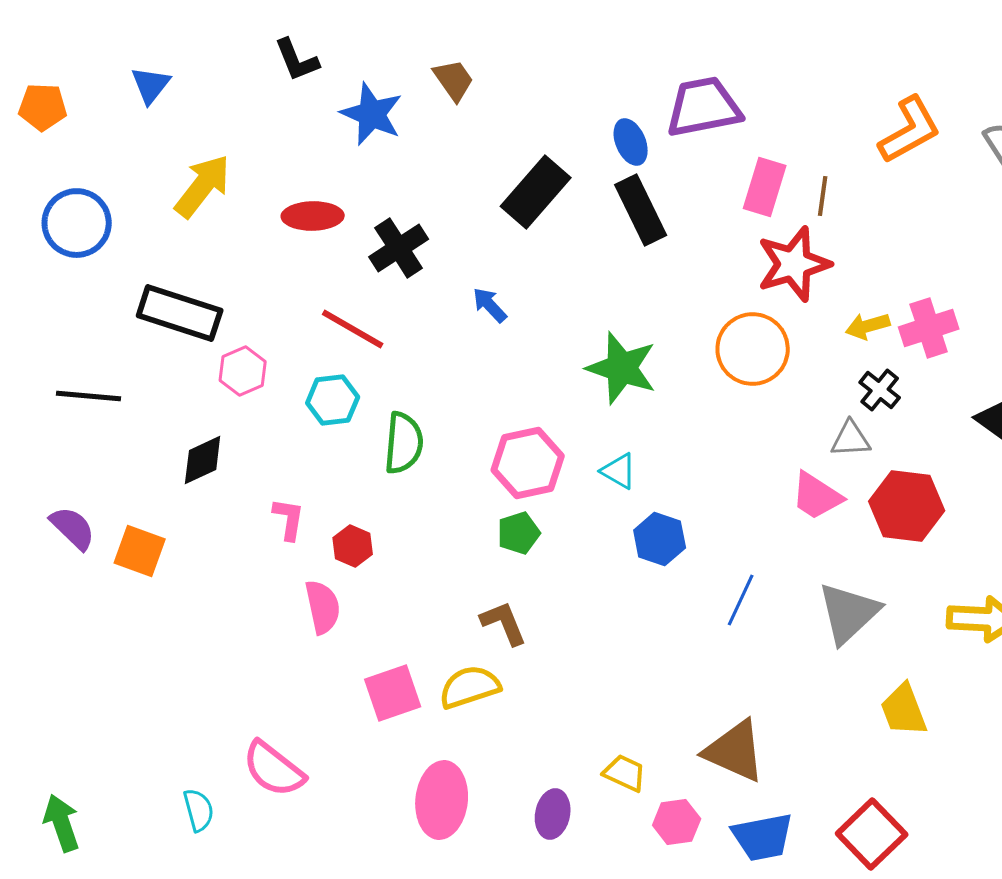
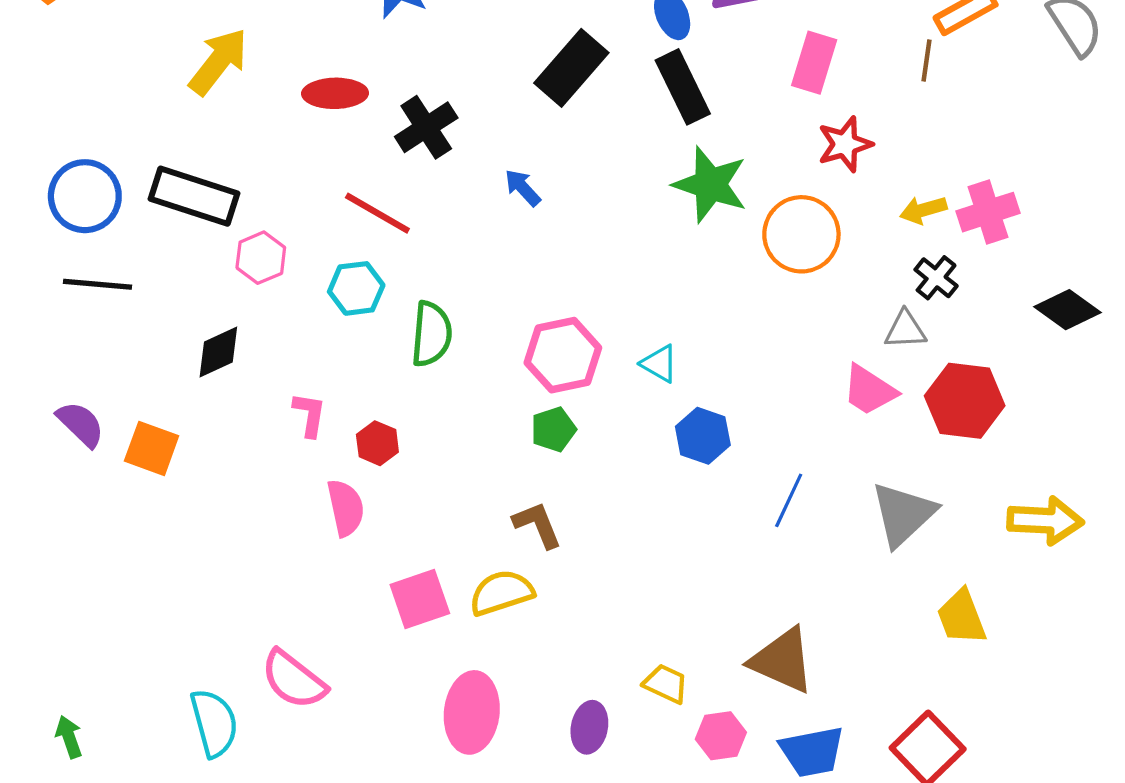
brown line: (823, 196) -> (927, 60), moved
blue circle: (77, 223) -> (85, 196), moved
red star: (794, 264) -> (845, 144), size x0.7
green star: (622, 368) -> (710, 184), moved
cyan semicircle: (199, 810) -> (214, 723), size x1.5
green arrow: (62, 823) -> (69, 737), size x0.7

